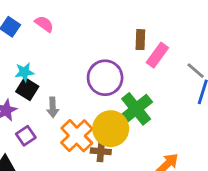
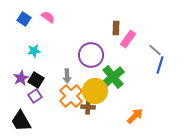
black square: (27, 89) -> (36, 80), moved
gray arrow: (53, 107) -> (67, 76), moved

